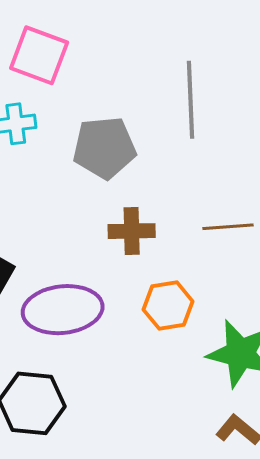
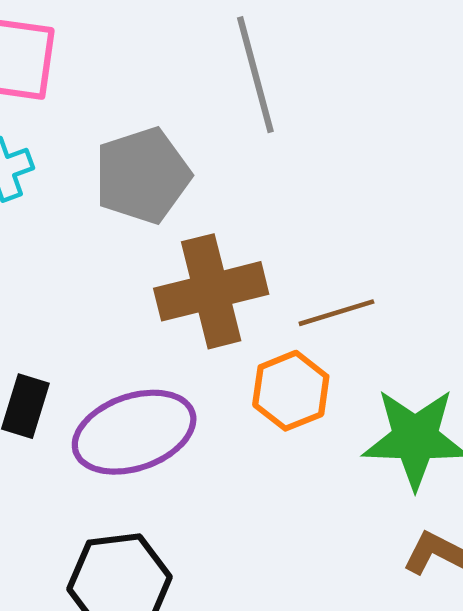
brown line: (228, 227) -> (336, 313), moved
brown cross: (132, 231) -> (211, 291), size x1.5

